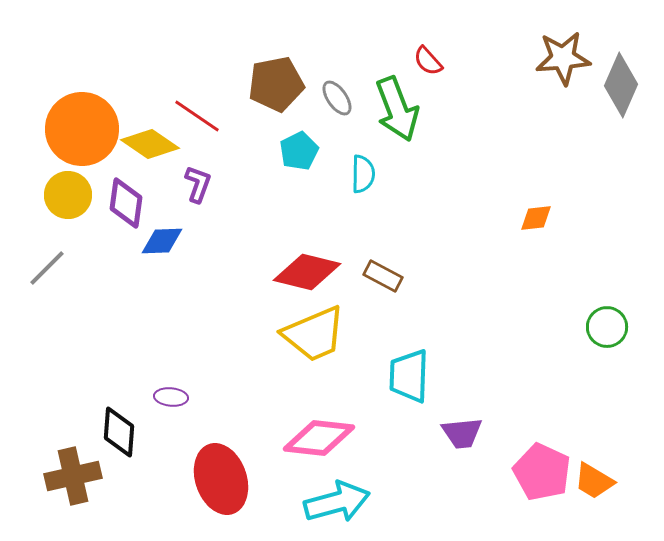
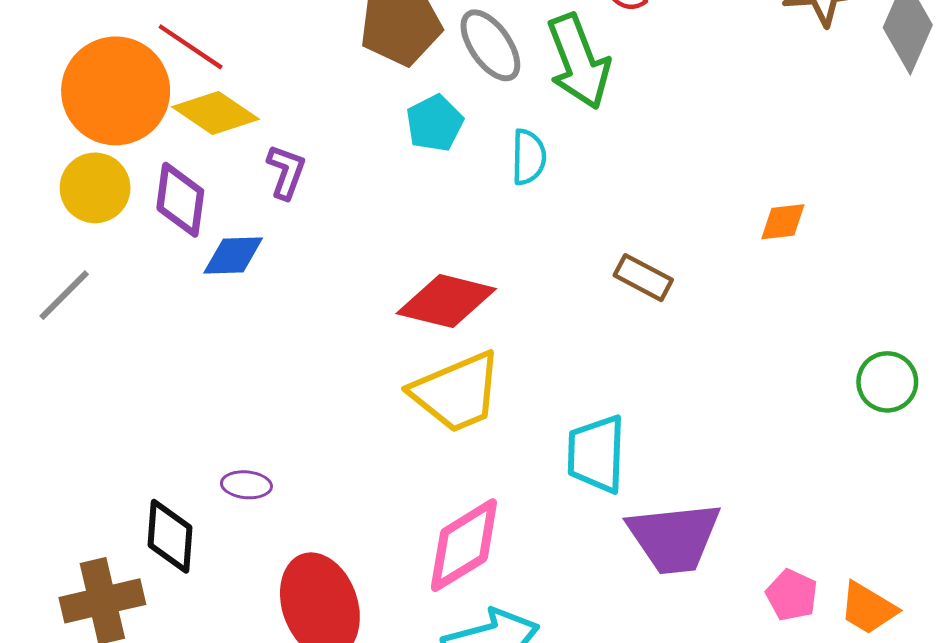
gray ellipse: (337, 98) -> (490, 45), size x1.4
red line: (197, 116) -> (191, 47), moved
brown rectangle: (383, 276) -> (643, 278), moved
purple trapezoid: (462, 433) -> (674, 538), size x1.6
pink diamond: (319, 438) -> (464, 545), turned -38
pink pentagon: (542, 472) -> (792, 595), size x0.6

